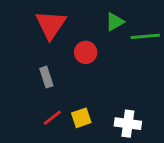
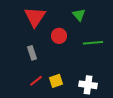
green triangle: (115, 22) -> (79, 15), turned -40
green line: (145, 36) -> (93, 43), moved

